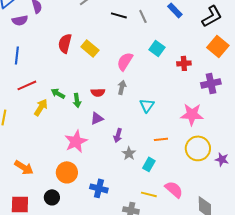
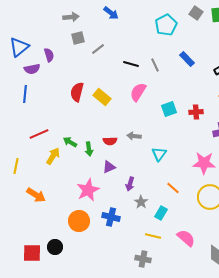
cyan square: (157, 48) -> (169, 109), moved, turned 35
blue line: (17, 55) -> (25, 94), moved
pink semicircle: (125, 61) -> (138, 92), moved
gray arrow: (122, 87) -> (134, 136), turned -96
orange line: (161, 139) -> (173, 188), turned 48
orange arrow: (24, 167) -> (36, 195), moved
blue cross: (99, 188) -> (111, 217), moved
yellow line: (149, 194) -> (153, 236), moved
black circle: (52, 197) -> (55, 247), moved

